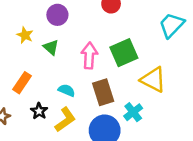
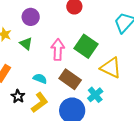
green square: (124, 53) -> (86, 46), turned -30
brown rectangle: (103, 92) -> (70, 79), turned -35

